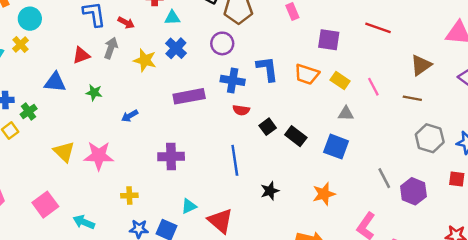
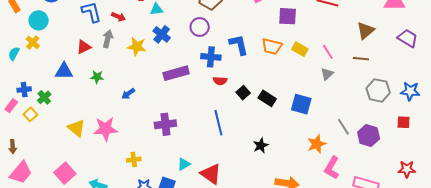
gray triangle: (346, 114) -> (327, 74), moved, turned -40
black star: (270, 191) -> (261, 145), moved
orange star: (324, 194) -> (317, 144), moved

